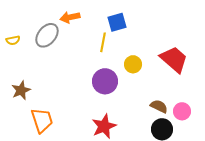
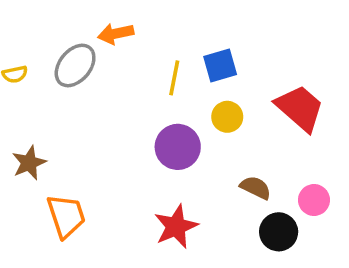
blue square: (117, 22) -> (220, 65), moved
brown semicircle: (159, 106) -> (256, 188), moved

